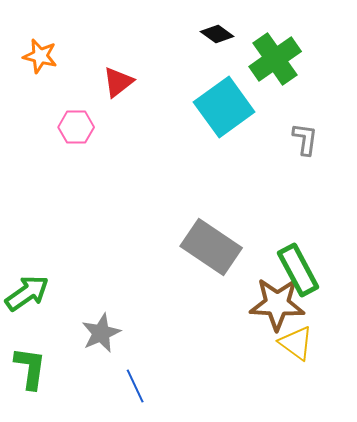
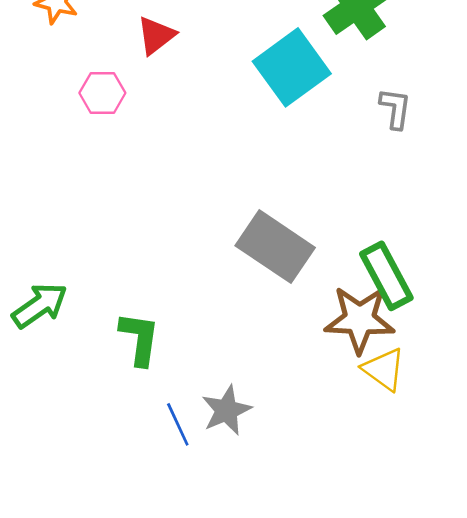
gray star: (101, 333) -> (226, 410), moved
green L-shape: (30, 368) -> (139, 339), moved

